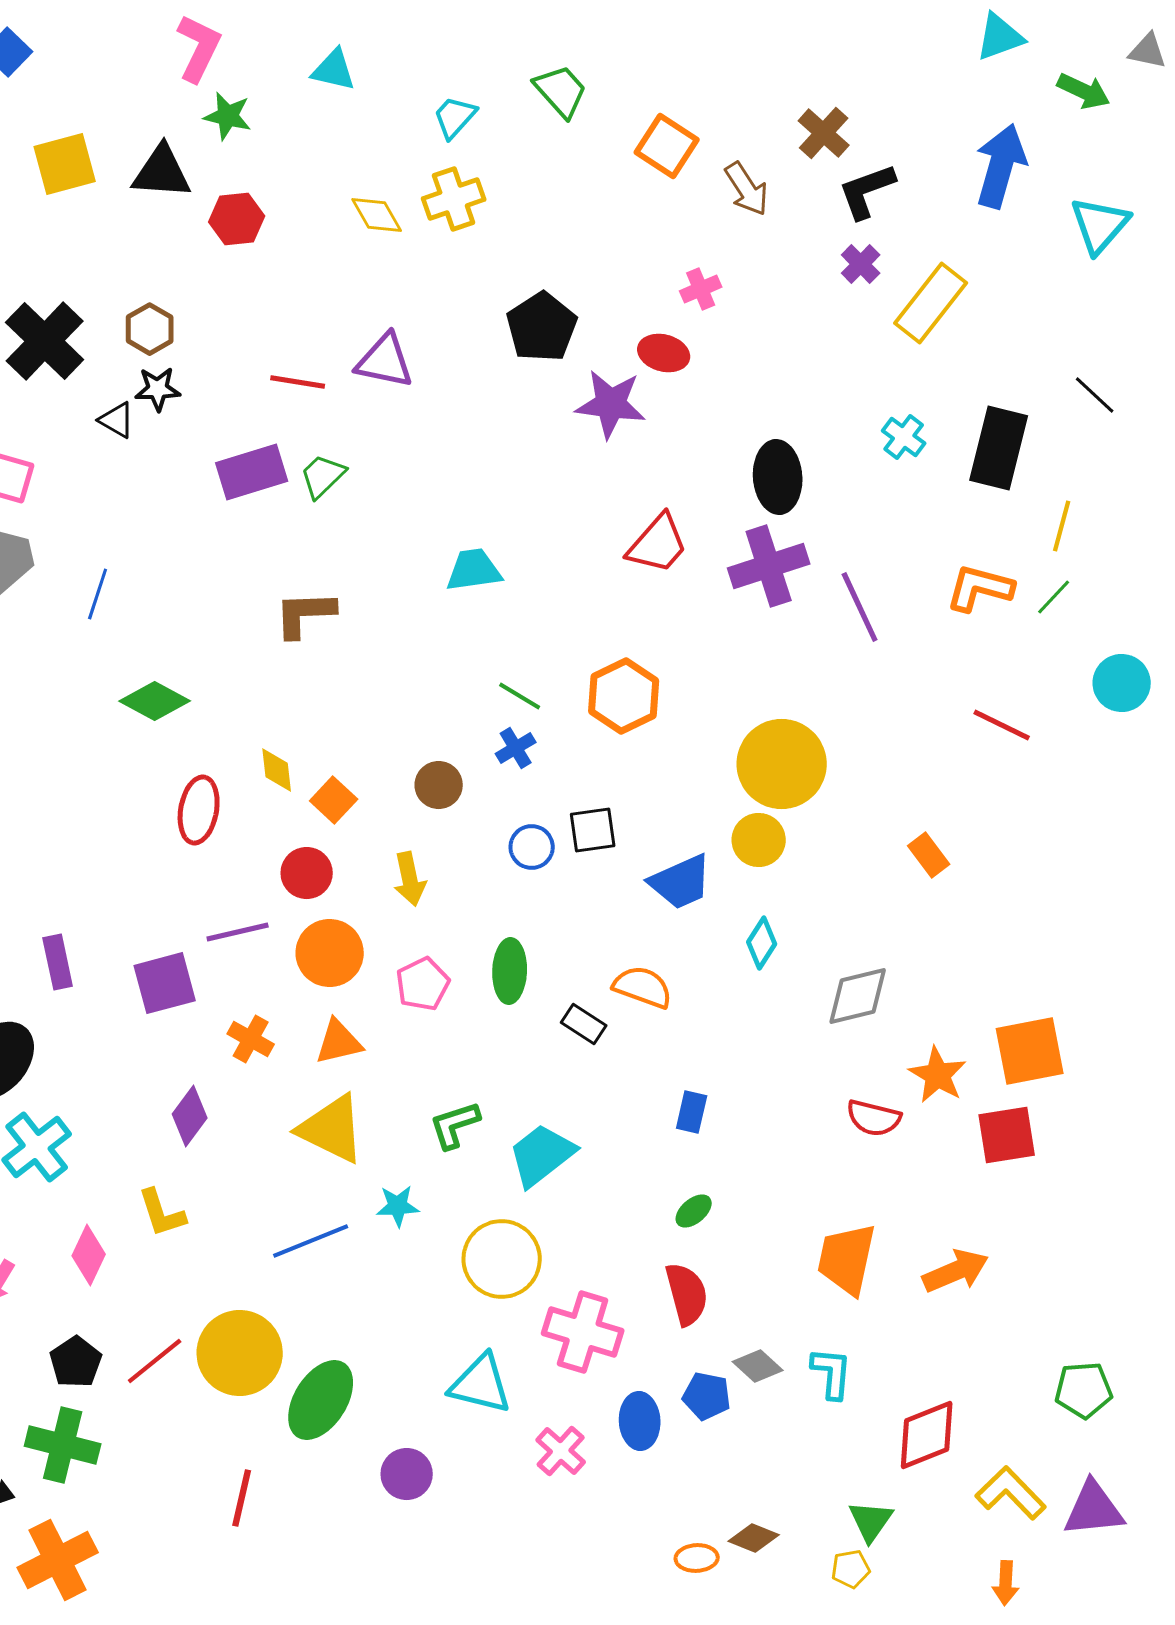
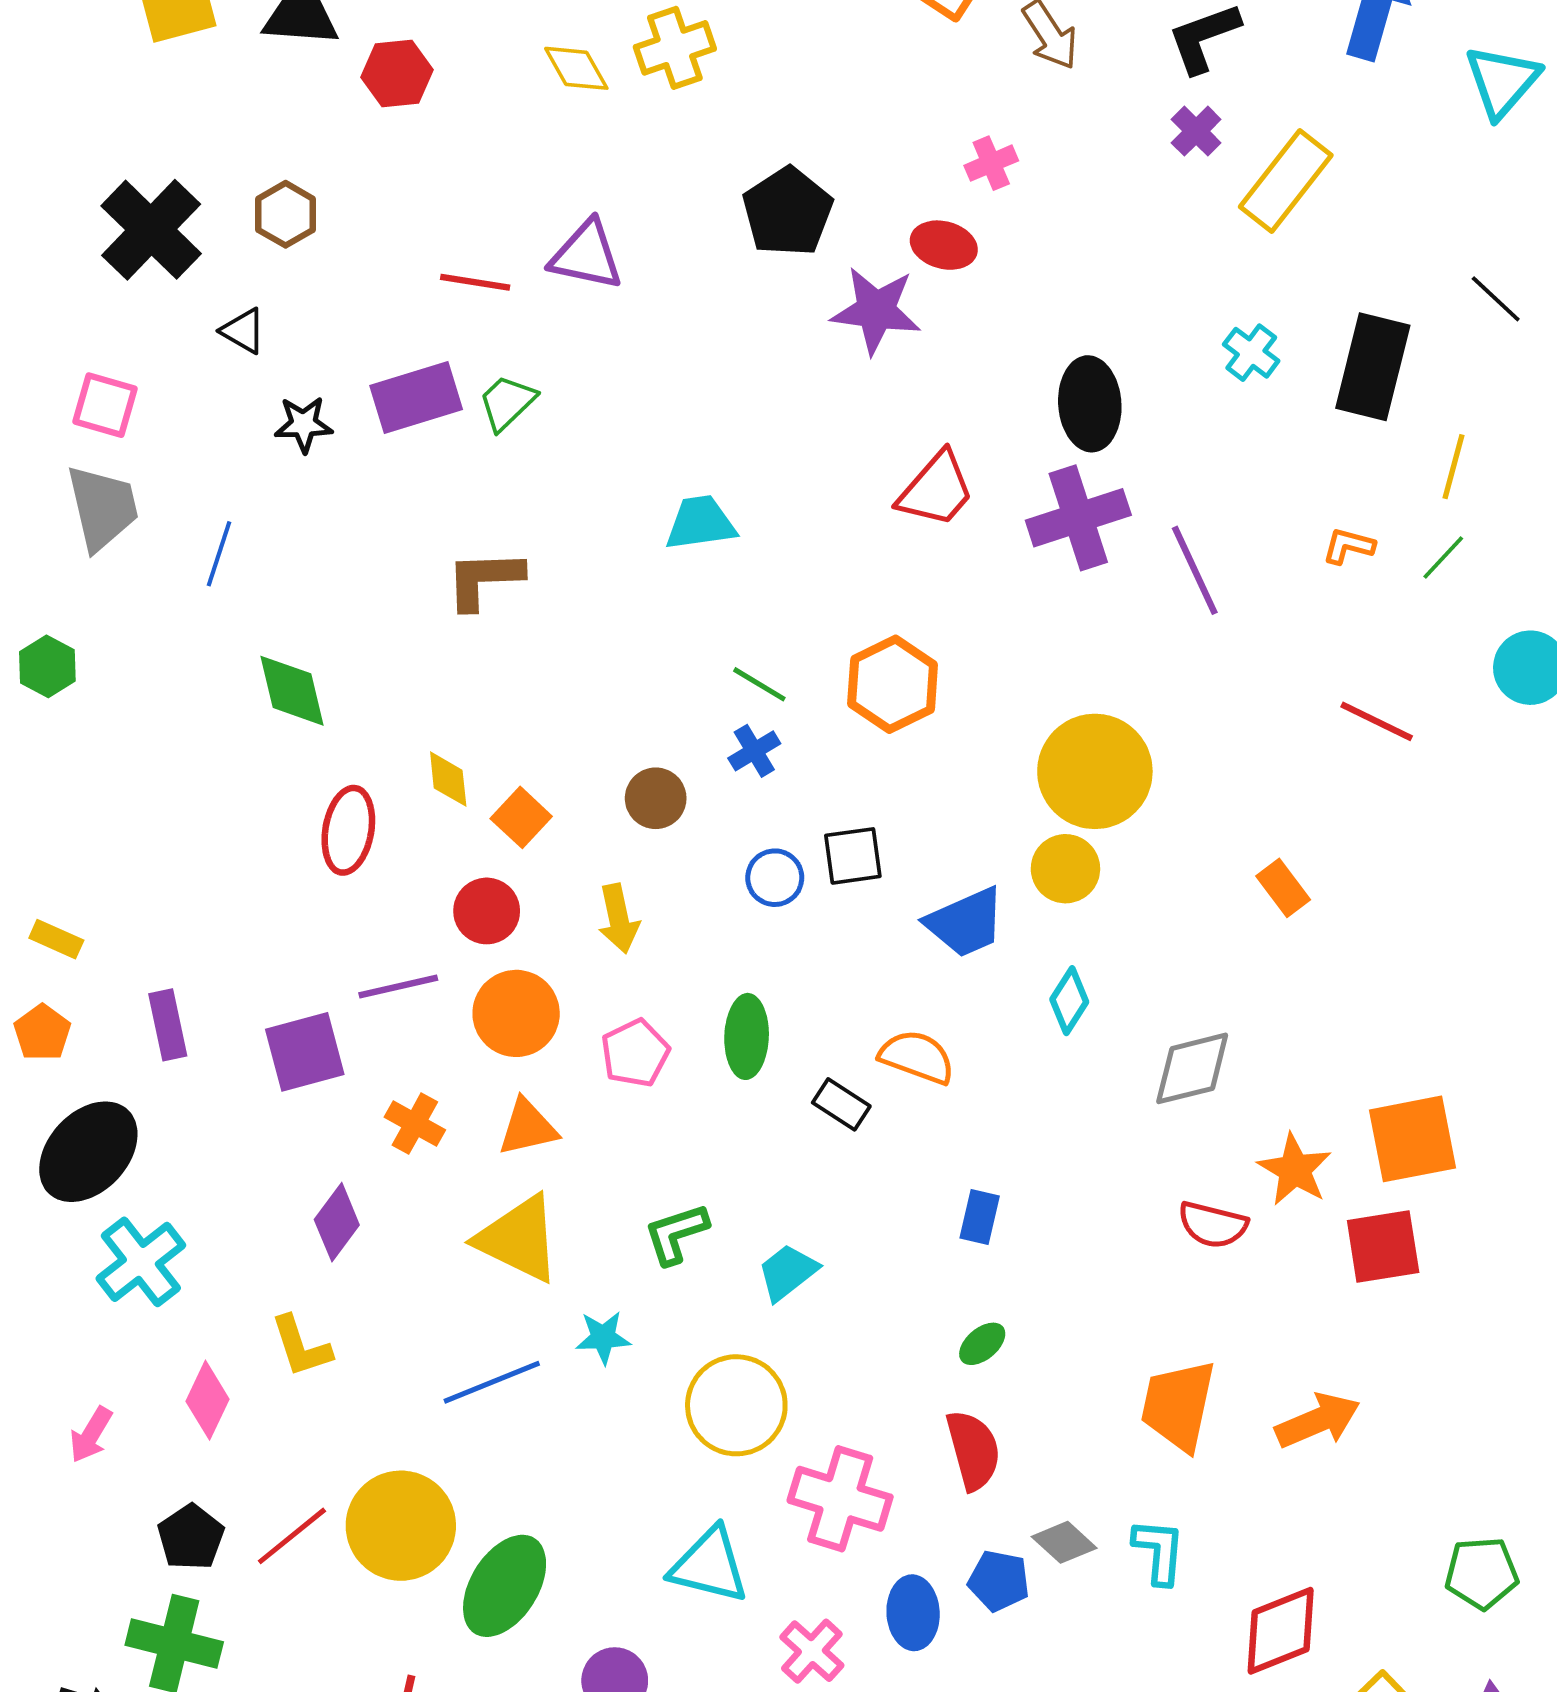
black star: (158, 389) -> (303, 424), moved
orange L-shape: (980, 588) -> (1348, 546), size x0.6
green diamond: (155, 701) -> (292, 691), turned 48
cyan trapezoid: (542, 1155) -> (788, 1272), size x0.7

